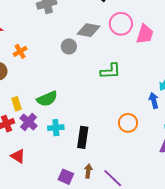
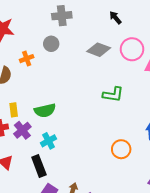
gray circle: (69, 46) -> (51, 44), moved
cyan cross: (56, 128) -> (48, 141), turned -35
black rectangle: (83, 137) -> (39, 166), moved, turned -40

